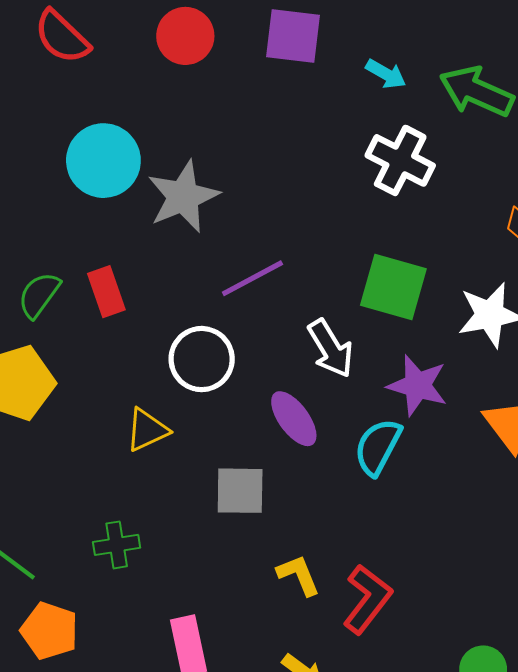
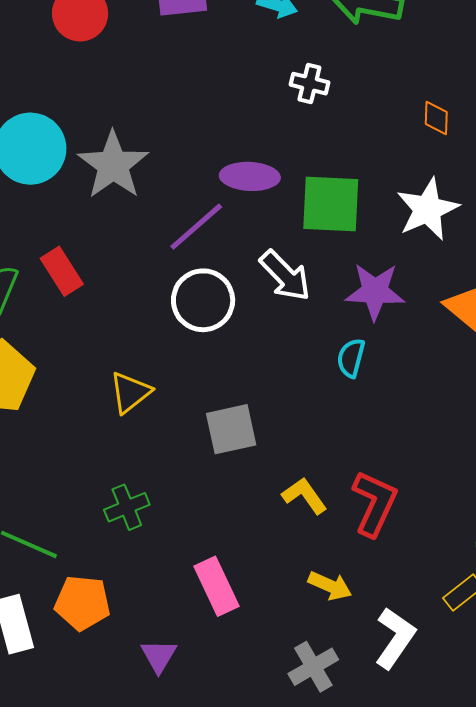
white cross: (400, 160) -> (309, 84), size x0.6
white circle: (202, 359) -> (203, 300), moved
purple ellipse: (294, 419) -> (250, 176), moved, turned -38
cyan semicircle: (378, 447) -> (351, 358), size x0.7

